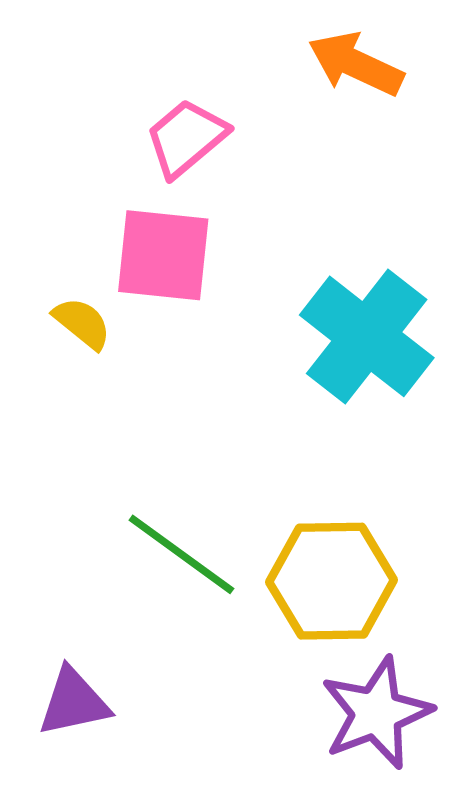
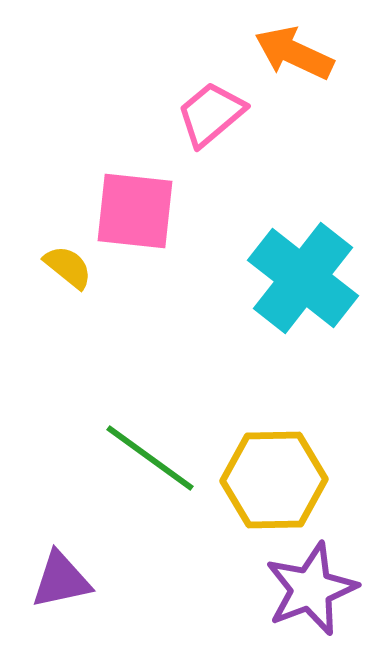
pink trapezoid: (186, 138) -> (211, 114), moved

